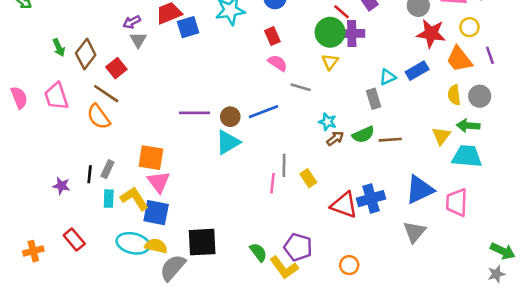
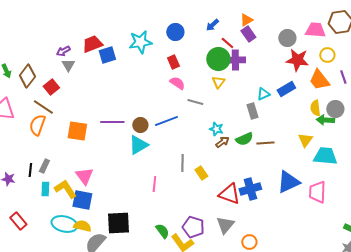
orange semicircle: (98, 117) -> (37, 125), turned 55
green arrow: (468, 126) -> (325, 120), moved
orange square: (151, 158) -> (77, 131), moved
pink line: (272, 183) -> (154, 184), moved
gray triangle: (414, 232) -> (225, 225), moved
orange circle: (349, 265) -> (249, 242), moved

